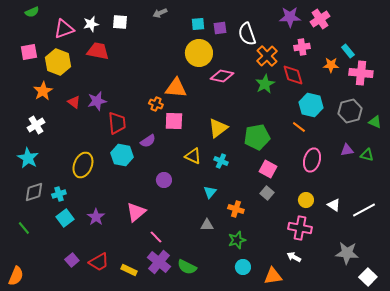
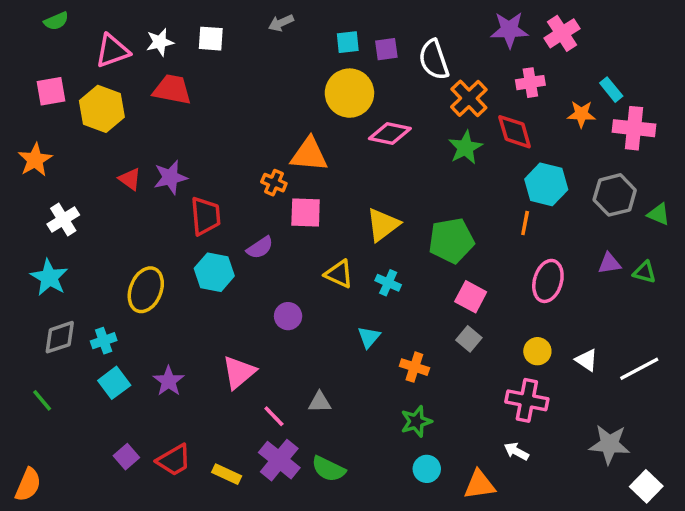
orange star: (43, 91) -> (35, 160), moved
orange line: (299, 127) -> (525, 223), turned 64
gray triangle: (207, 225) -> (320, 402), moved

